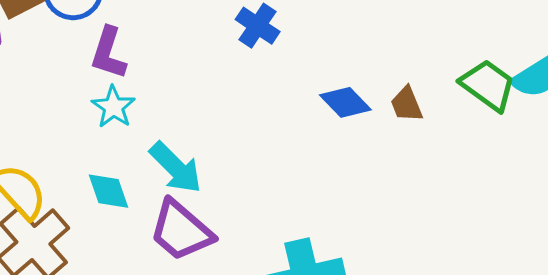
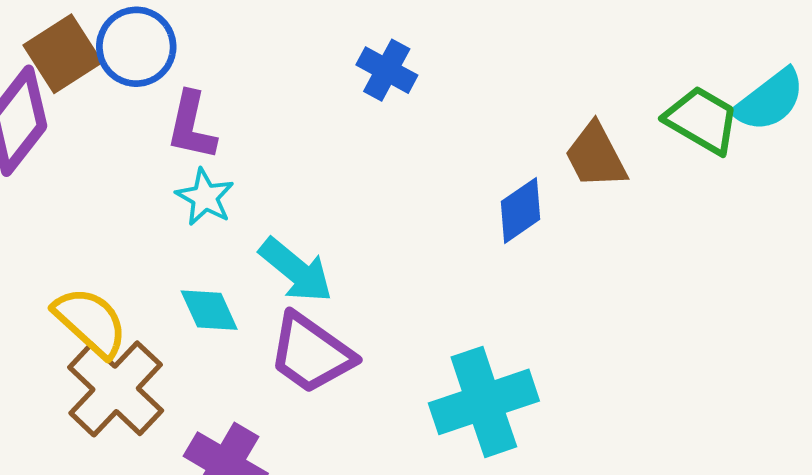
blue diamond: (345, 102) -> (520, 210), moved, turned -75
brown trapezoid: (407, 104) -> (596, 156), size x1.4

